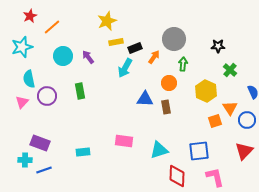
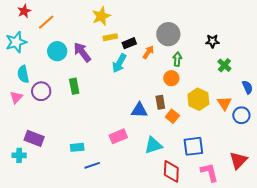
purple arrow: (88, 57) -> (82, 52), size x1.5
orange circle: (169, 83) -> (171, 78), moved
yellow hexagon: (206, 91) -> (198, 99), moved
blue triangle: (145, 99) -> (139, 110), moved
orange square: (215, 121) -> (172, 116), moved, turned -32
pink rectangle: (124, 141) -> (118, 136), turned -30
red triangle: (244, 151) -> (238, 160), moved
blue line: (44, 170) -> (92, 165), moved

